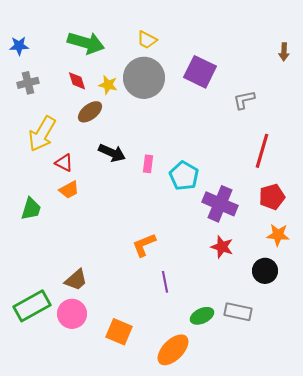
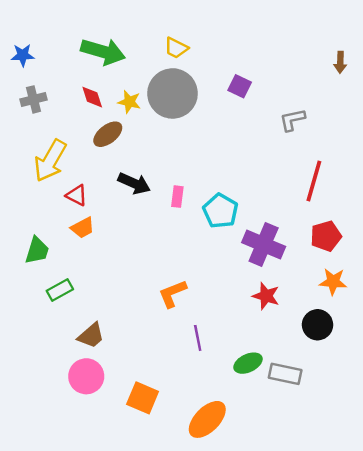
purple square: (200, 72) -> (240, 86), size x0.6
green rectangle: (32, 306) -> (60, 290), moved, size x0.6
green ellipse: (202, 316) -> (248, 363), moved

